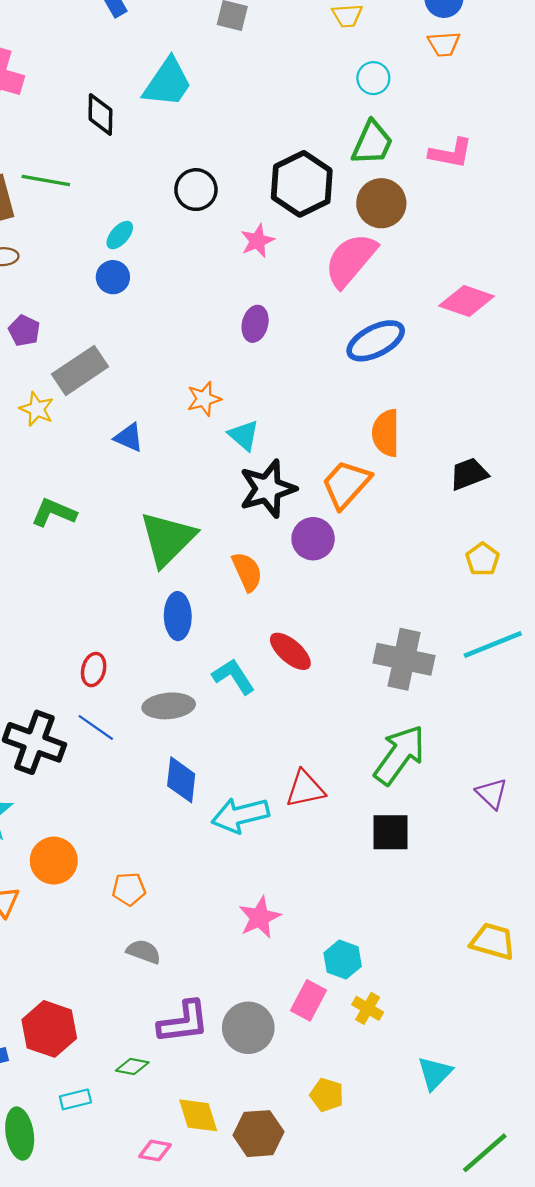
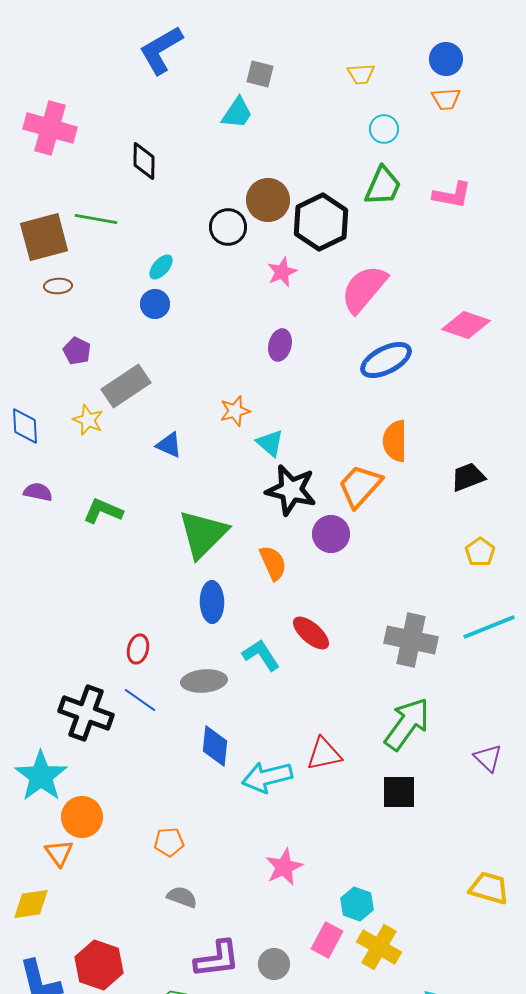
cyan trapezoid: (168, 83) -> (237, 113), moved, size x0.7
brown circle: (381, 203) -> (268, 200), moved
black star: (268, 489) -> (291, 490), turned 30
orange circle: (54, 861) -> (82, 817), moved
yellow cross: (368, 1008) -> (379, 947), size x1.6
gray circle: (248, 1028) -> (274, 964), size x0.7

